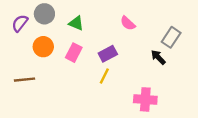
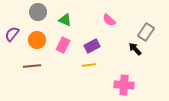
purple semicircle: (20, 23) -> (12, 34), moved
yellow line: (104, 76) -> (89, 65), turned 56
brown line: (24, 80) -> (32, 66), moved

